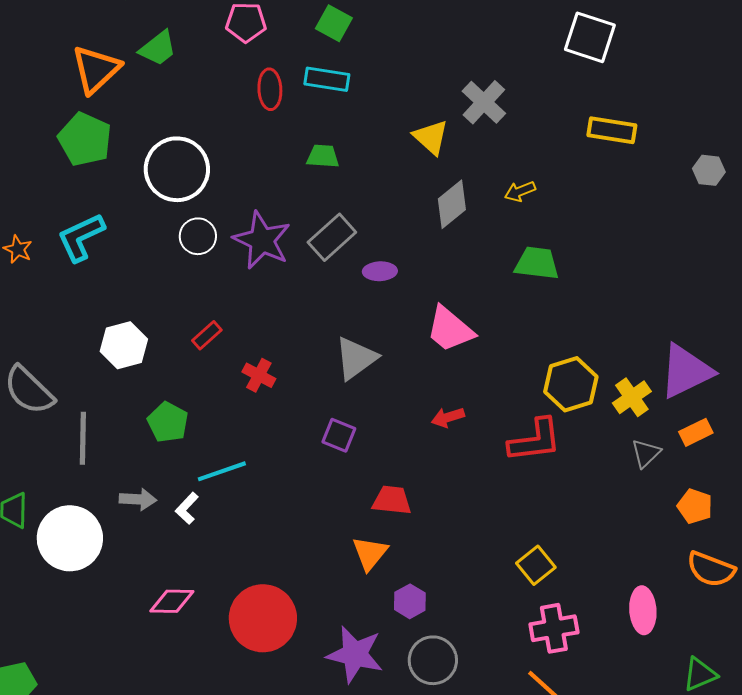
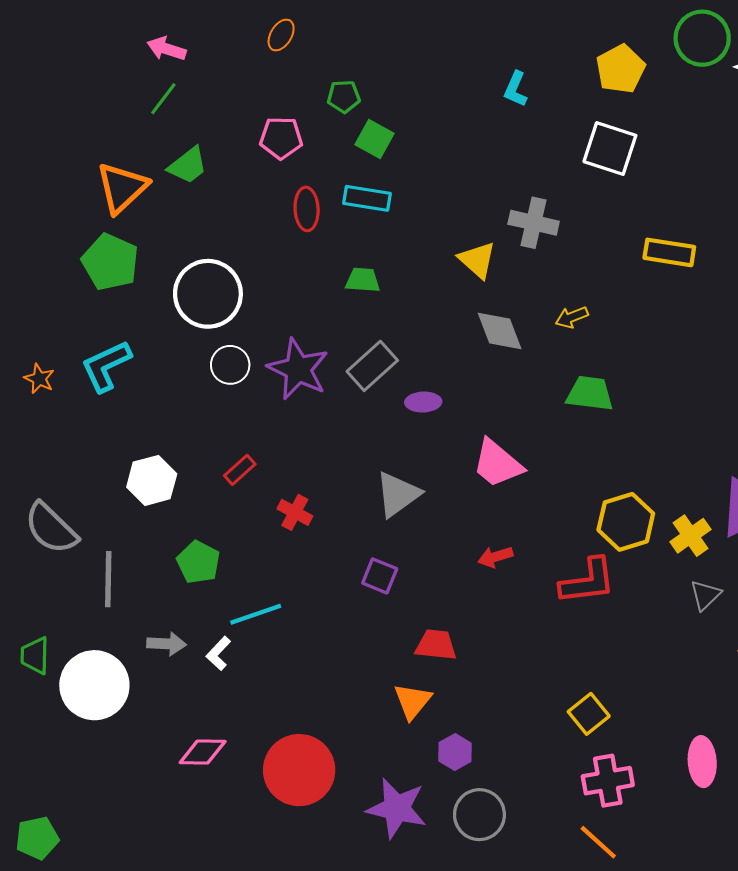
white square: (590, 37) -> (610, 148), moved
gray cross: (484, 102) -> (534, 223), turned -30
gray diamond: (452, 204) -> (500, 331), turned -72

